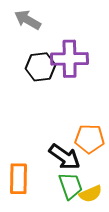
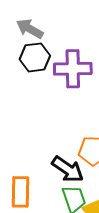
black hexagon: (41, 67) -> (35, 57), moved

